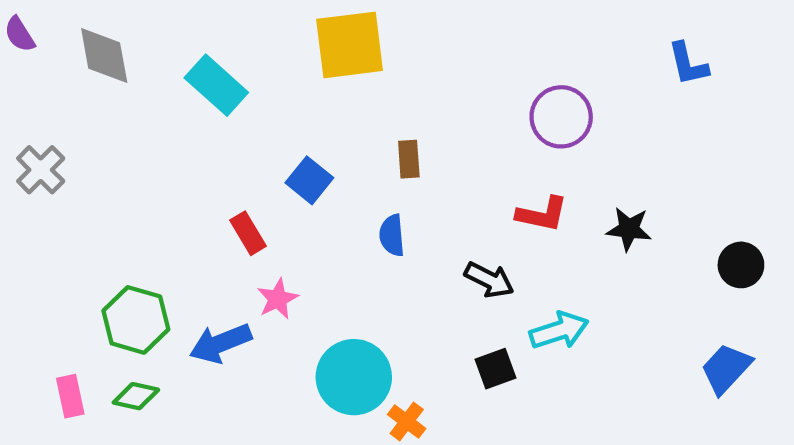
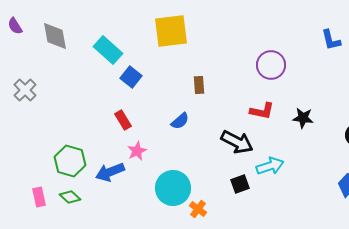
blue square: (309, 180) -> (131, 77), moved
blue semicircle: (392, 235) -> (180, 121), moved, turned -126
black arrow: (489, 280) -> (237, 142), size x1.4
green diamond: (136, 396) -> (70, 197), turned 30

